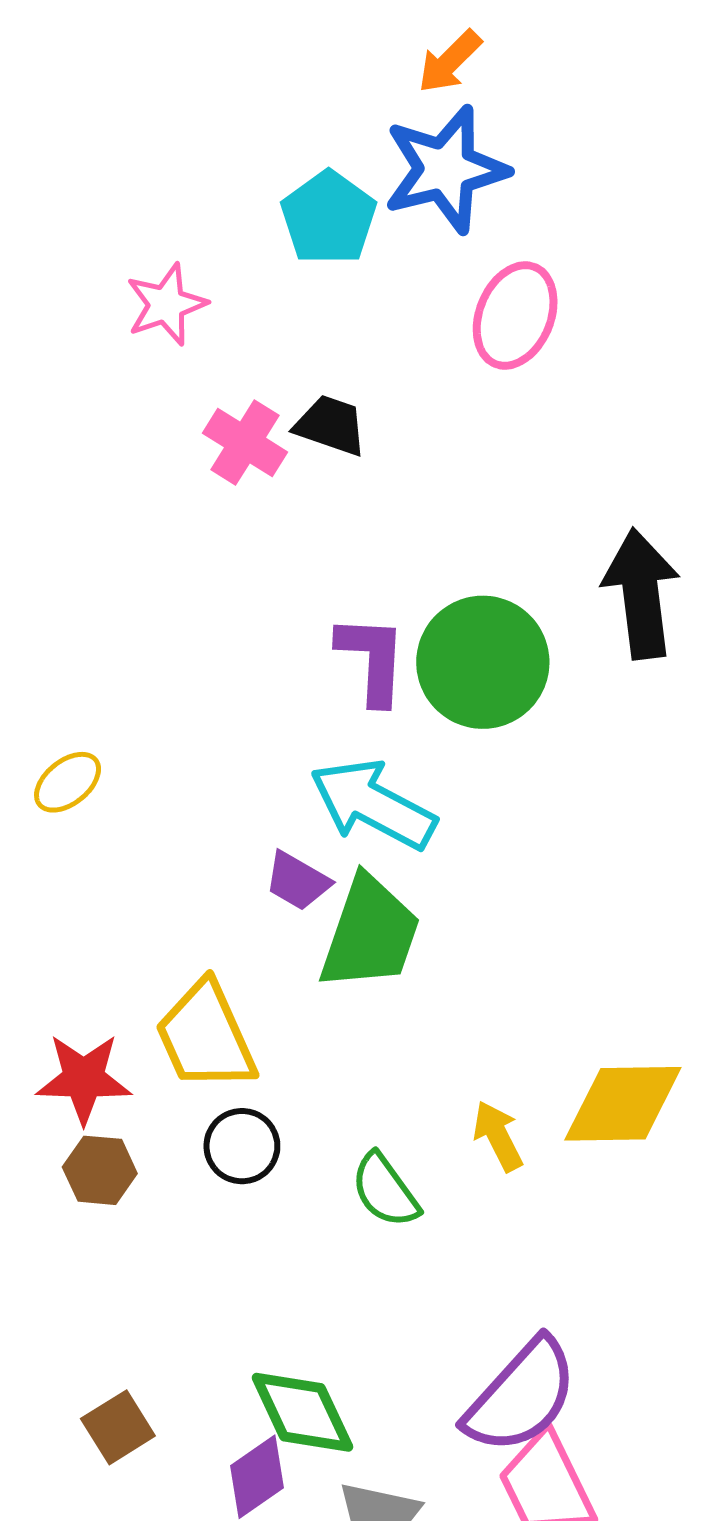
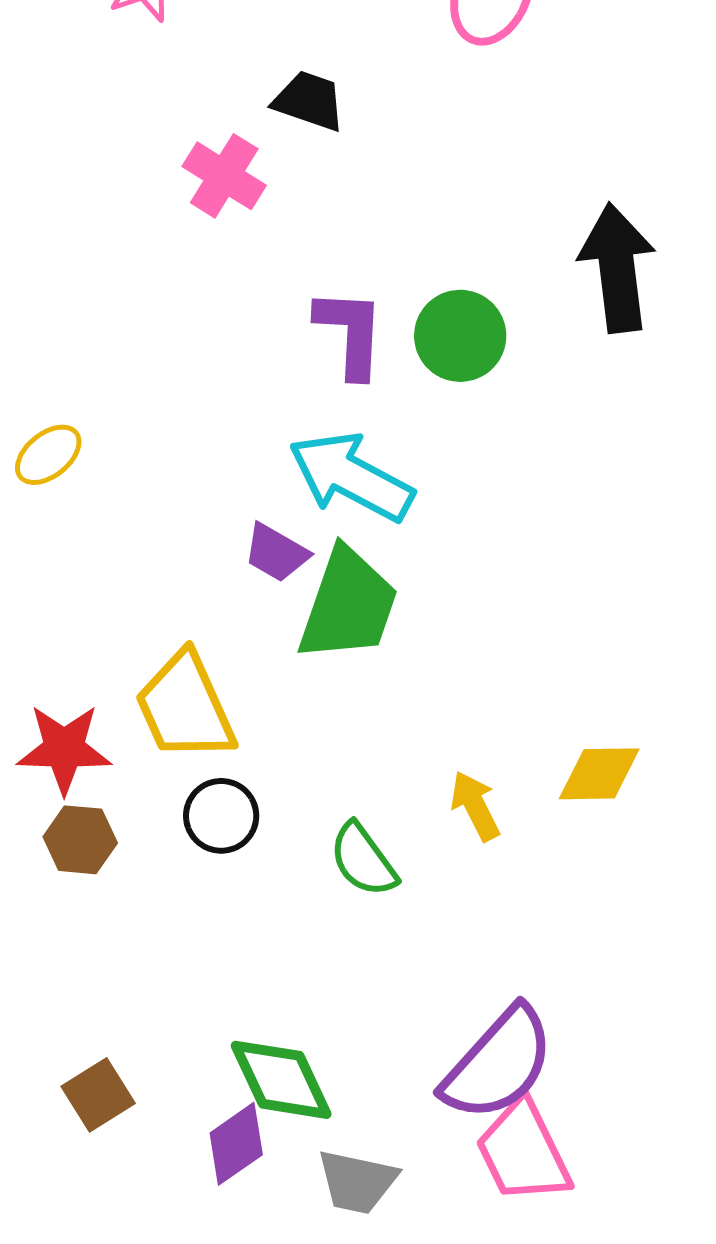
pink cross: (245, 443) -> (224, 176), moved
green circle: (483, 662) -> (460, 336), size x0.7
yellow diamond: (623, 1104) -> (599, 774), size x0.7

